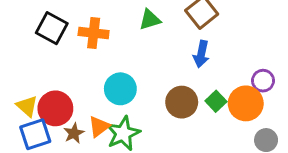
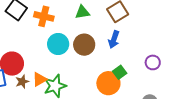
cyan circle: (120, 89) -> (58, 44), moved
brown circle: (182, 102) -> (84, 45), moved
orange circle: (246, 103) -> (108, 83), moved

